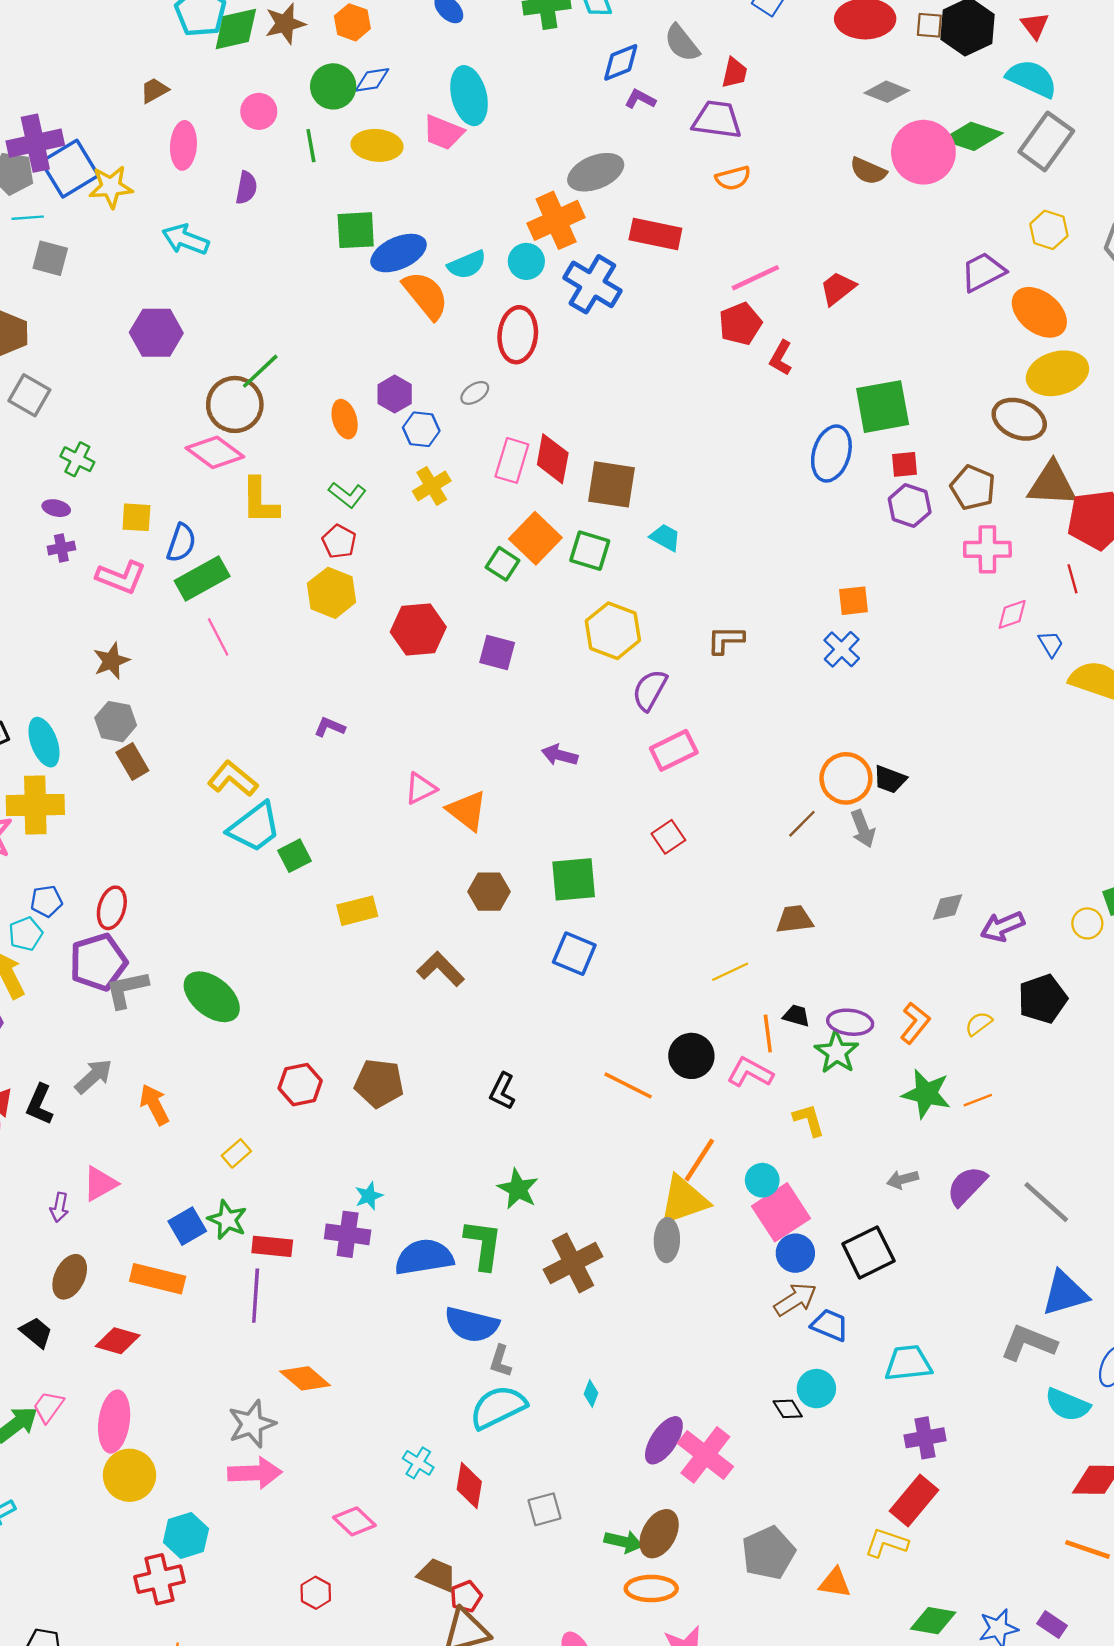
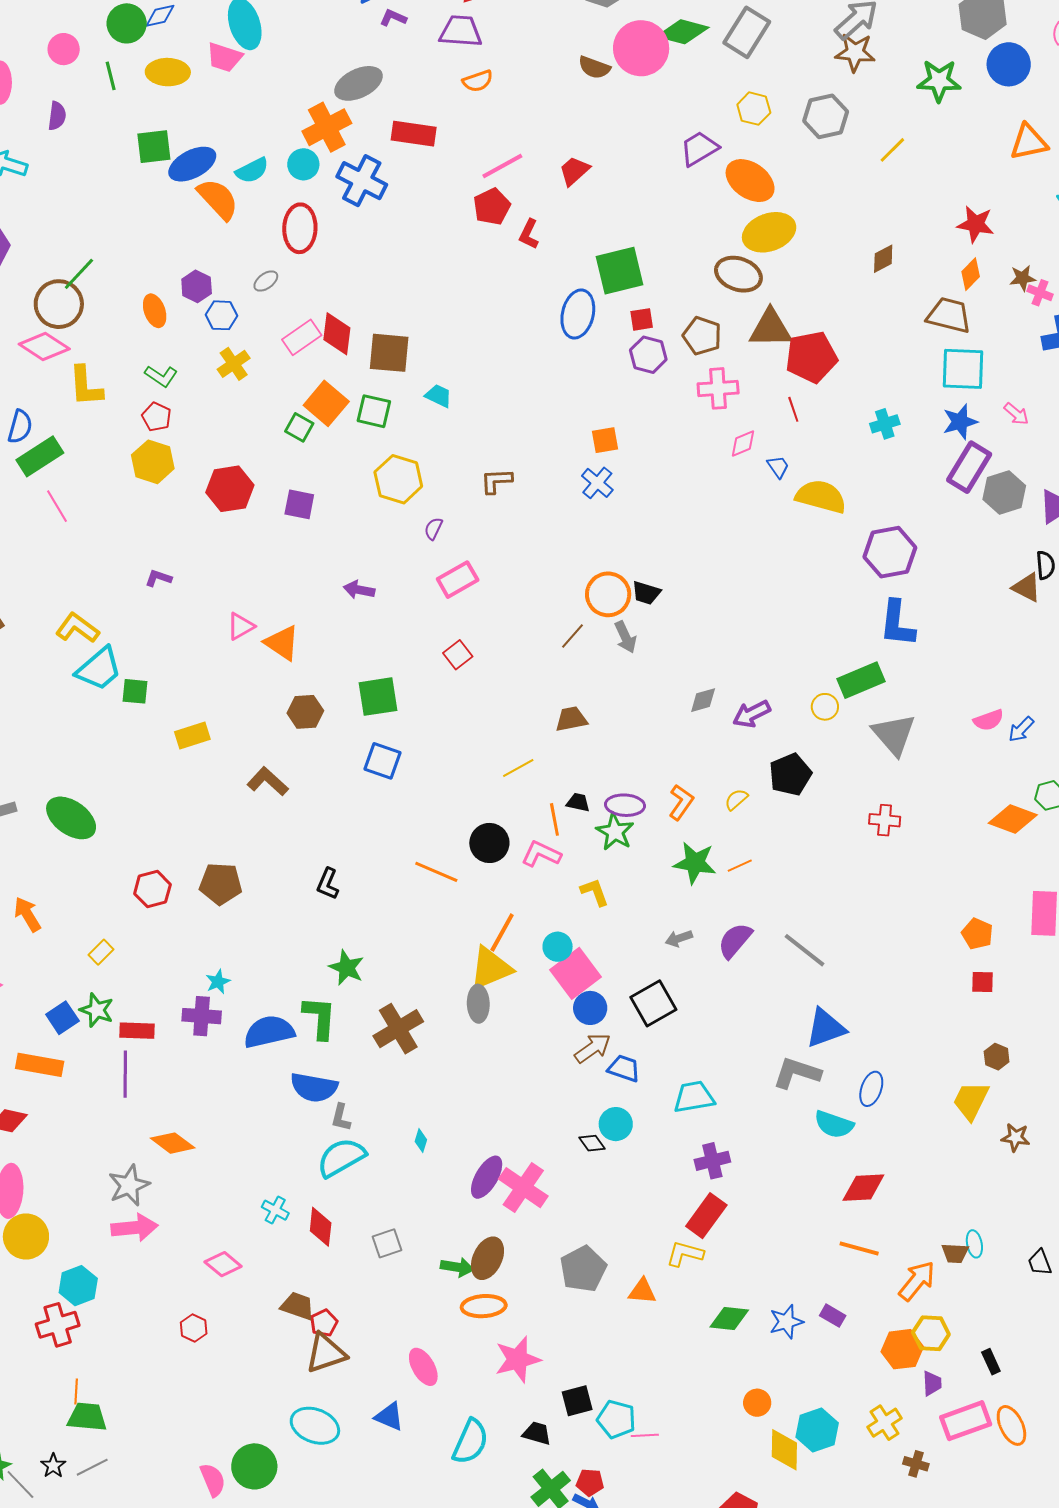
pink rectangle: (512, 460) -> (302, 337), turned 42
purple semicircle: (650, 690) -> (433, 529), size x0.6
green square: (294, 856) -> (135, 691), turned 36

